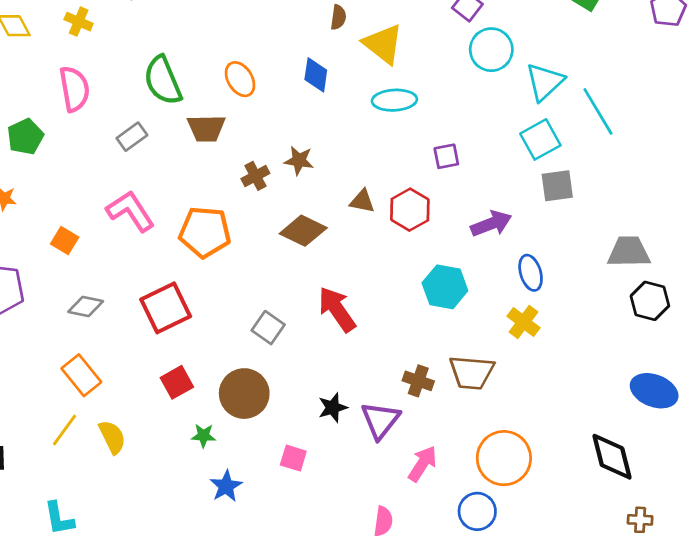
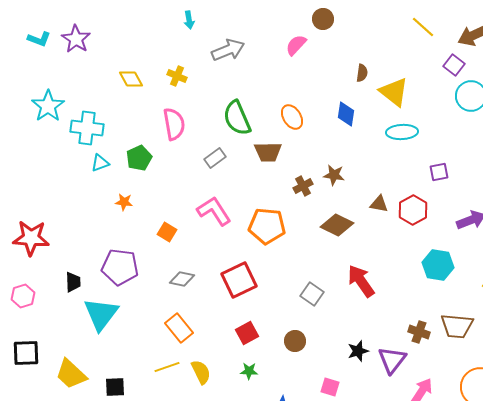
brown circle: (244, 394) -> (295, 341), size x0.6
yellow line: (65, 430) -> (167, 367), turned 35
green star: (204, 436) -> (249, 371), moved

